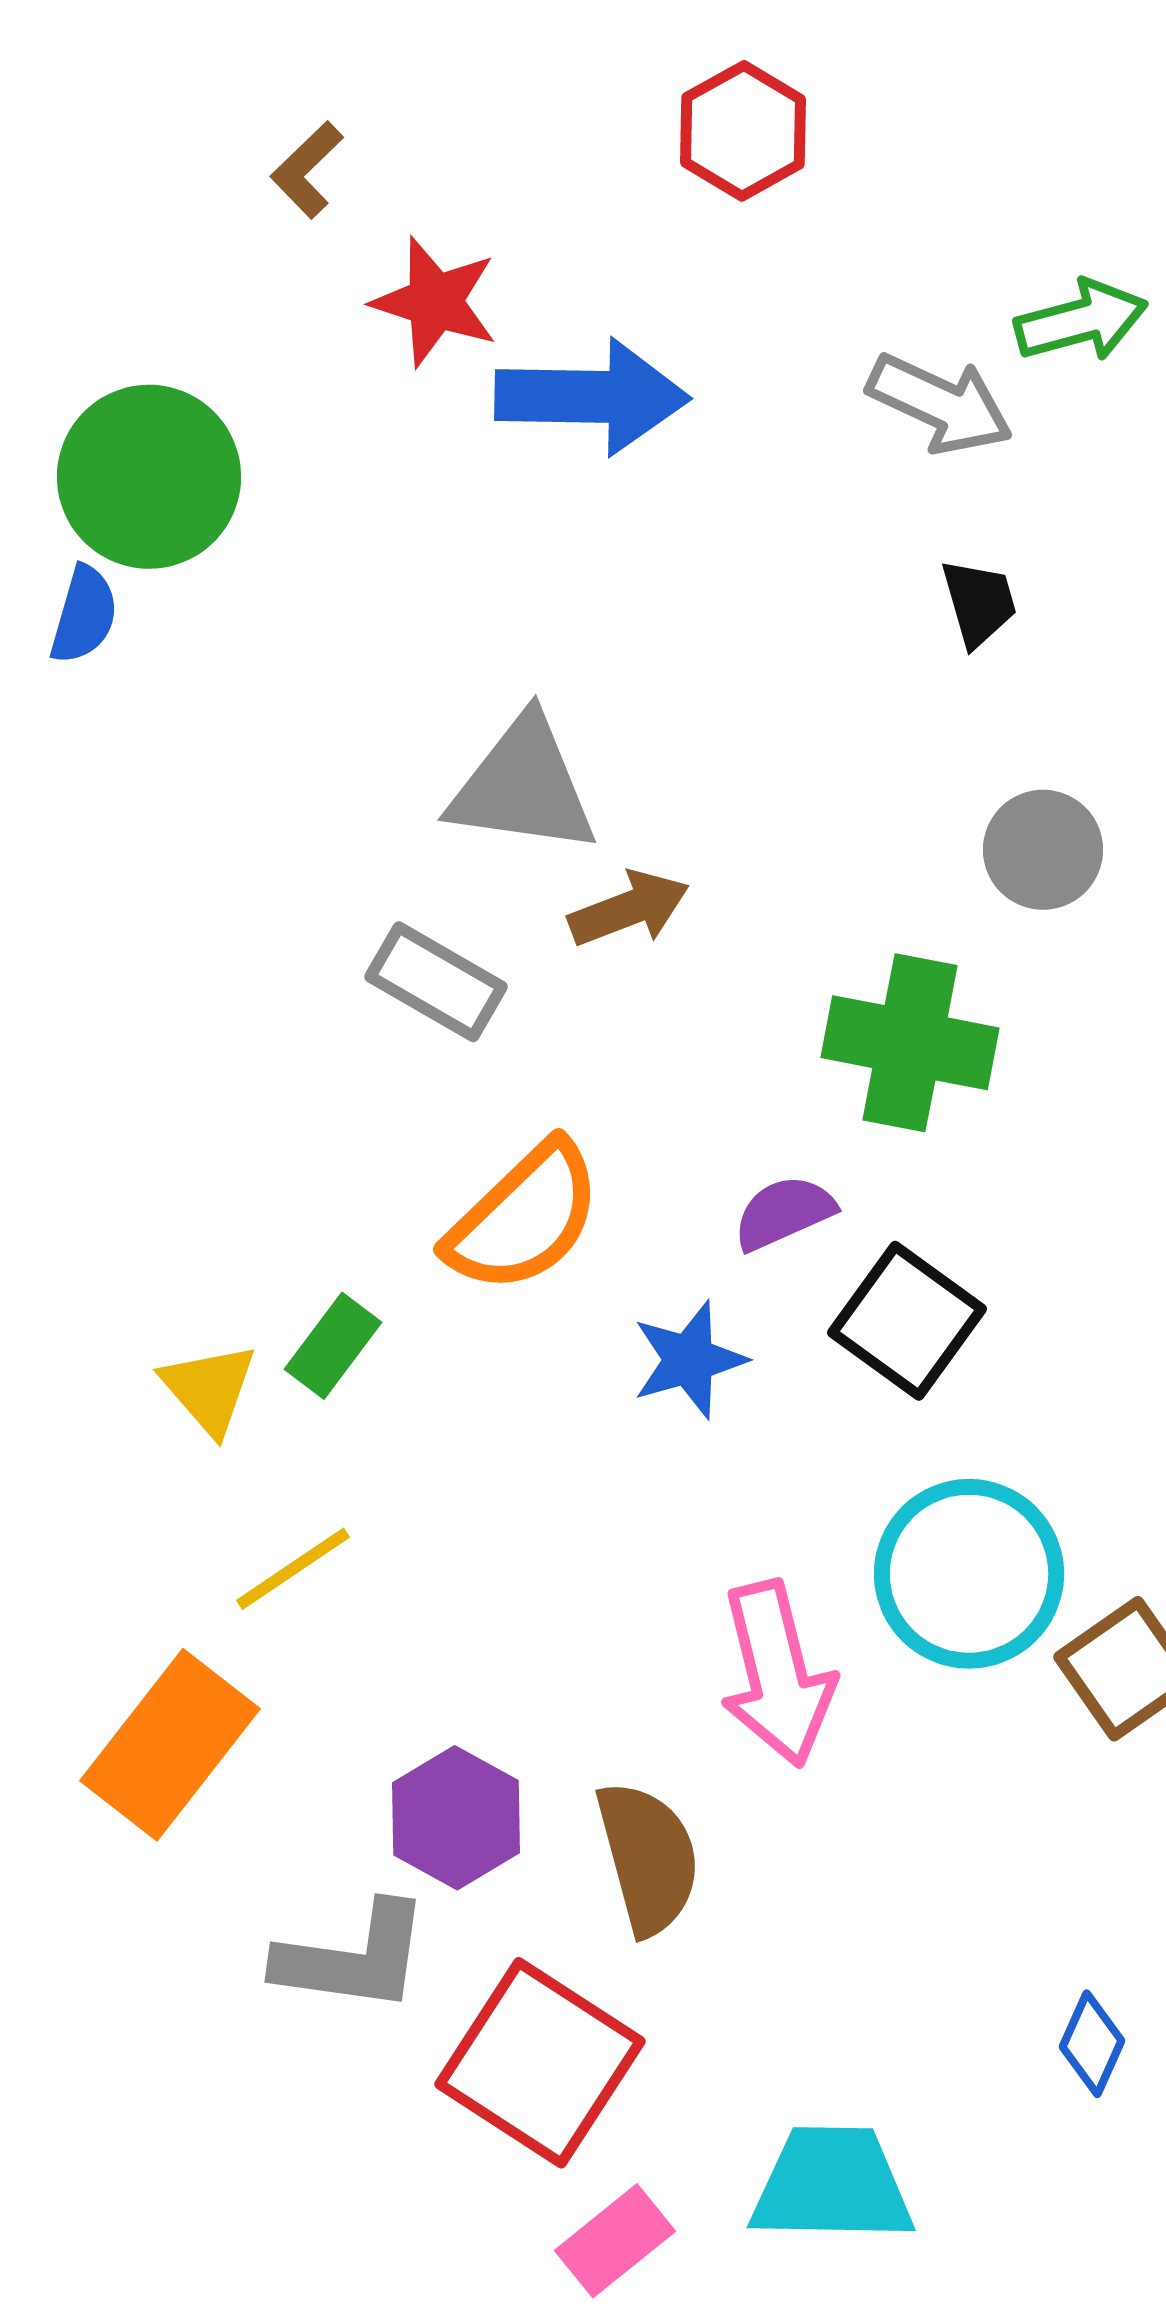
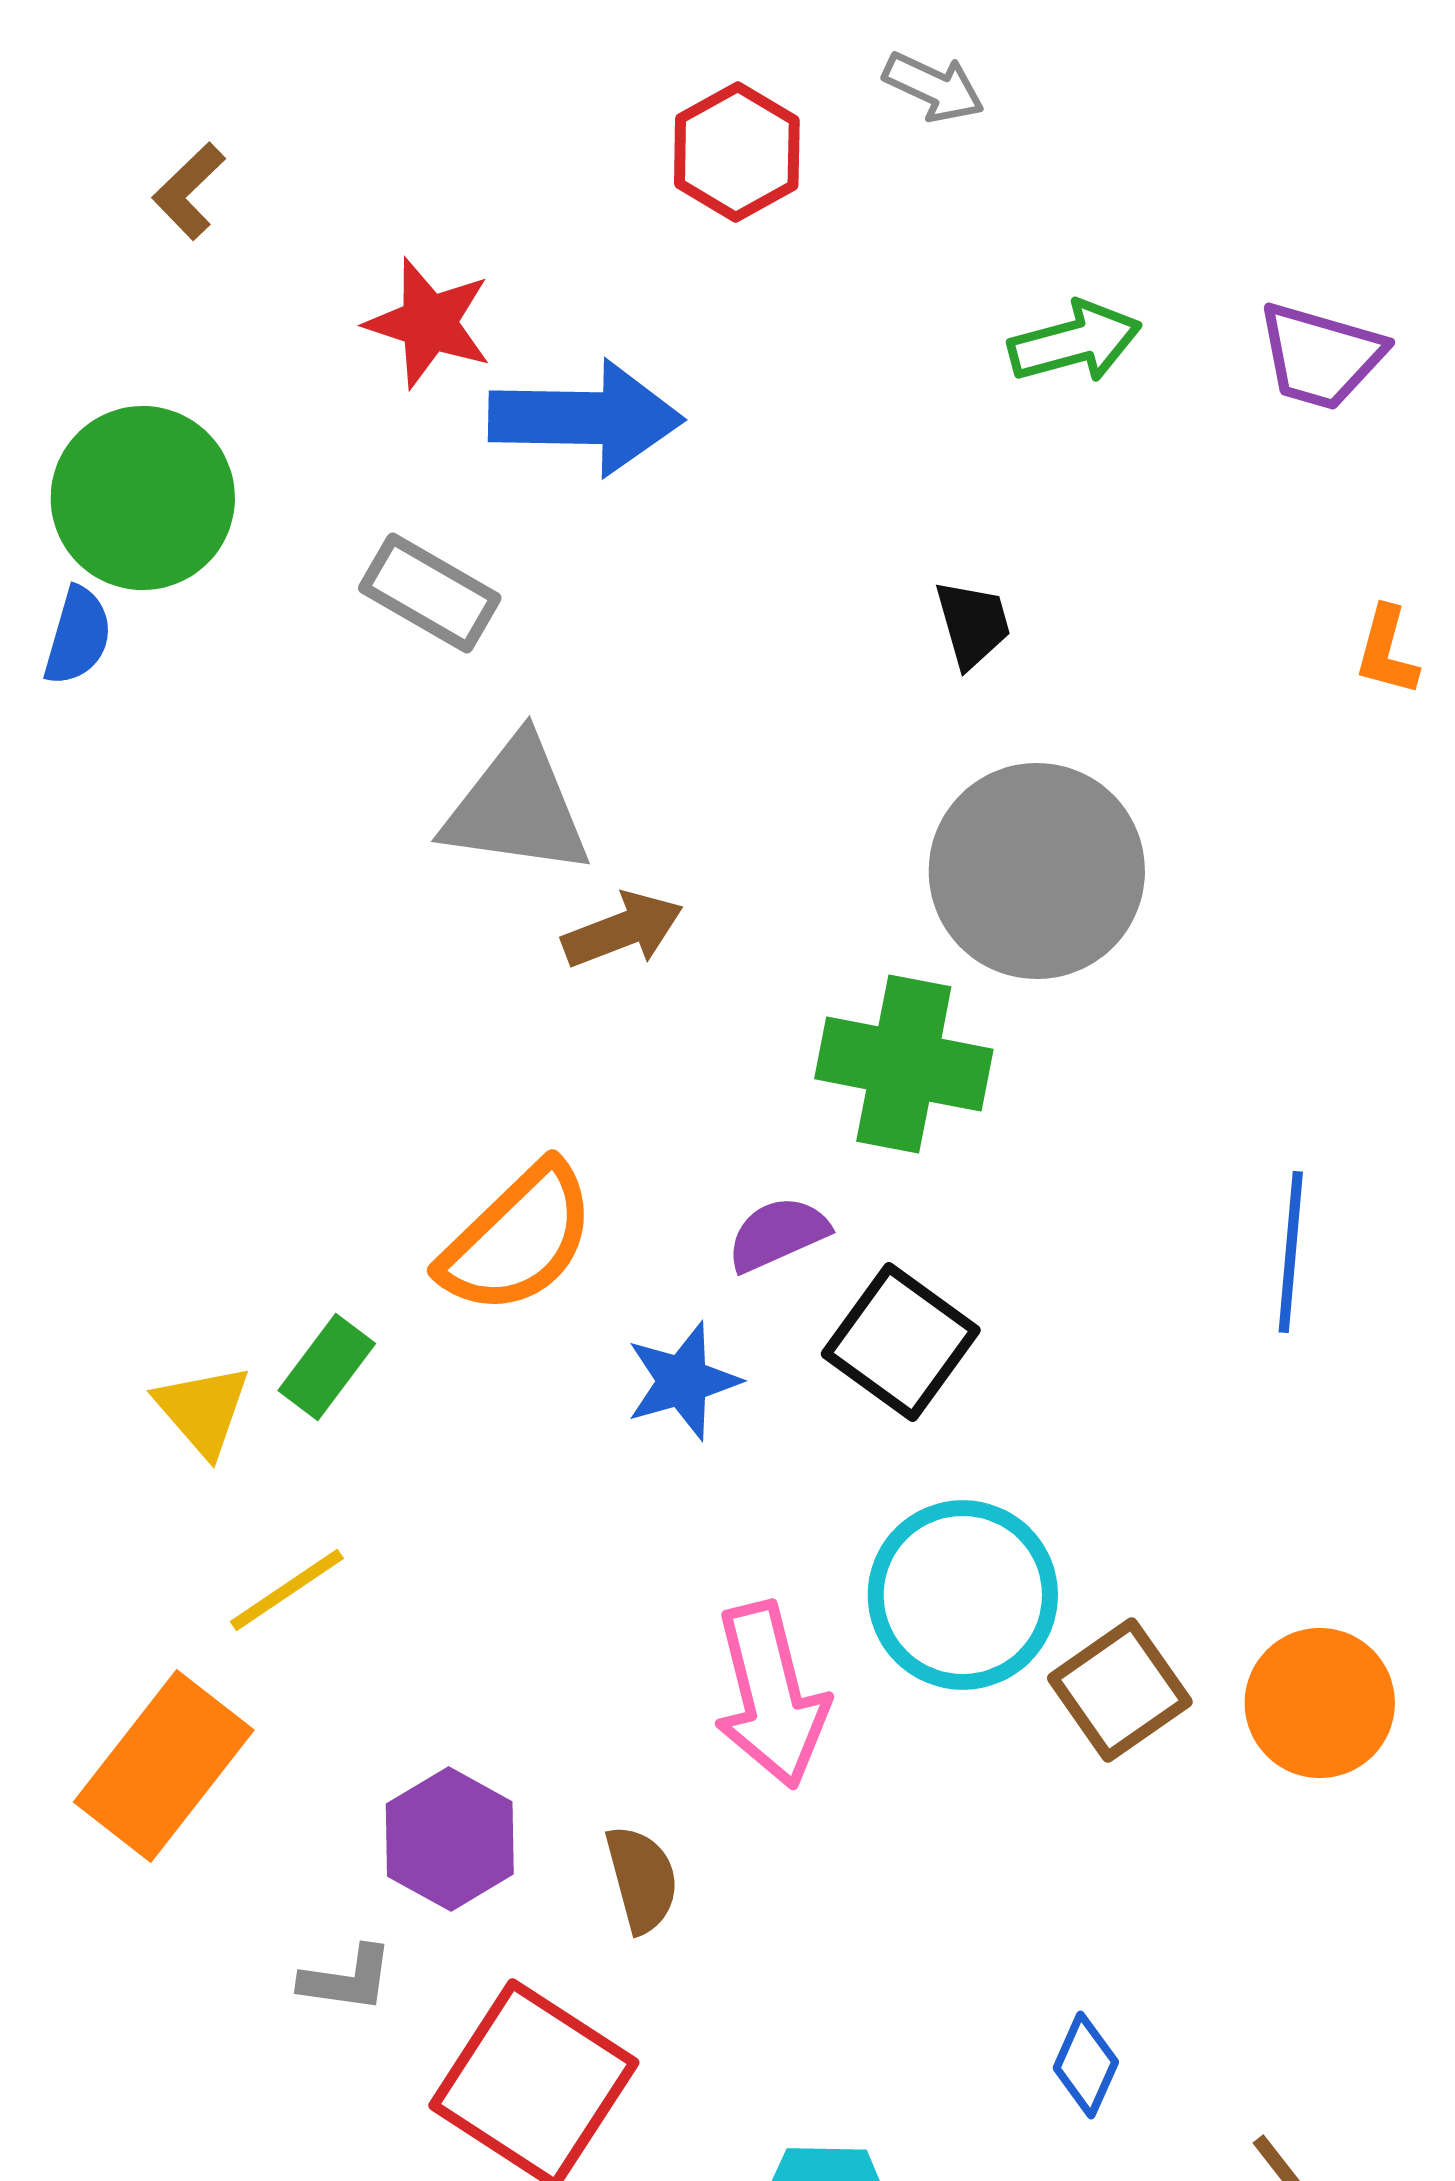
brown L-shape: (307, 170) -> (189, 191), moved
gray arrow: (940, 404) -> (934, 87), moved, size x0.7
gray circle: (1043, 850) -> (1037, 871), size x1.8
gray rectangle: (436, 982) -> (430, 593), moved
brown semicircle: (648, 1858) -> (642, 1879), size x0.7
gray L-shape: (353, 1958) -> (347, 1979), size x0.6

